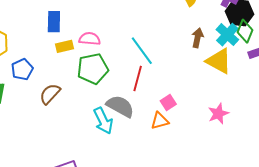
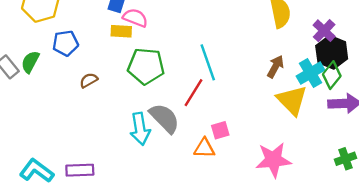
pink semicircle: (90, 39) -> (135, 18), moved
brown semicircle: (50, 94) -> (89, 80), size x0.7
pink star: (218, 114) -> (273, 160), size x1.4

